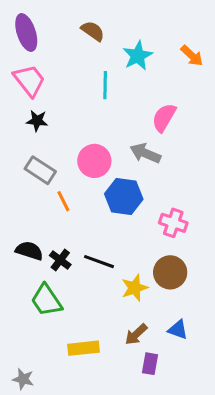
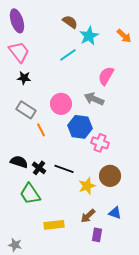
brown semicircle: (93, 31) -> (70, 22), moved
cyan line: (105, 85) -> (68, 55), turned 54
pink cross: (173, 223) -> (100, 143), moved

